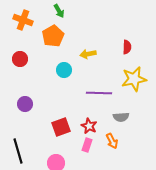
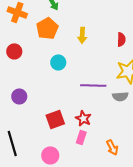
yellow arrow: (88, 54) -> (82, 35), moved, turned -77
gray semicircle: (121, 117) -> (120, 96), moved
orange arrow: (112, 141) -> (112, 147), moved

